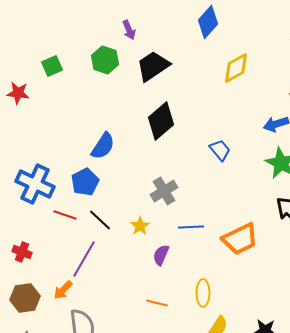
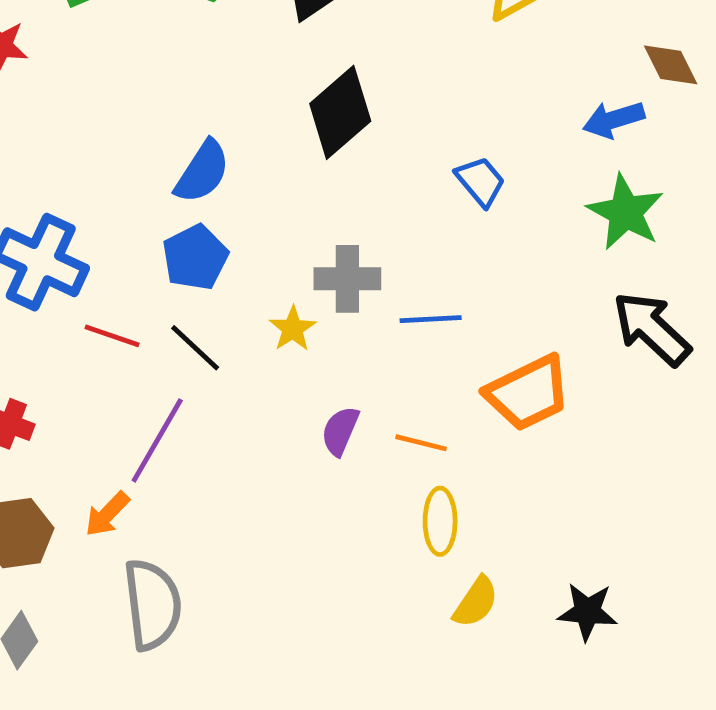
blue pentagon: (85, 182) -> (195, 257), moved
gray cross: (164, 191) -> (347, 279), turned 32
yellow star: (140, 226) -> (293, 329), moved
blue line: (191, 227) -> (431, 319), moved
orange line: (157, 303) -> (421, 443), moved

